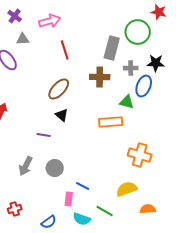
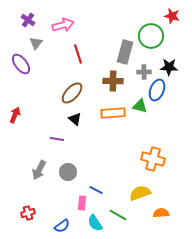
gray triangle: (23, 39) -> (36, 43), turned -48
orange rectangle: (111, 122) -> (113, 113), moved
cyan semicircle: (82, 219) -> (95, 223), turned 36

